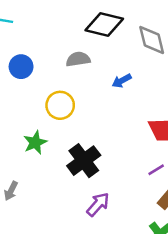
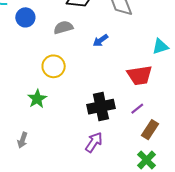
blue circle: (21, 67) -> (25, 17), moved
black cross: (84, 161) -> (101, 107), moved, turned 32

